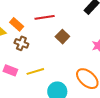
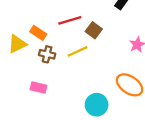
brown square: (62, 37) -> (94, 30), moved
yellow line: (35, 71) -> (78, 51), moved

